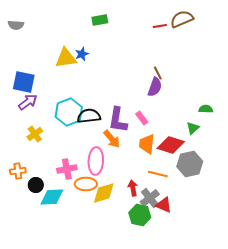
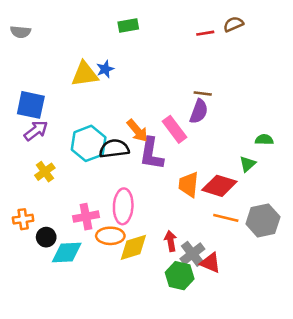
brown semicircle: (182, 19) -> (233, 24), size x0.7
brown line: (158, 73) -> (203, 93), turned -56
pink rectangle: (142, 118) -> (174, 129), moved, size x1.5
orange arrow: (112, 139) -> (137, 131), moved
gray hexagon: (190, 164) -> (263, 220), moved
orange line: (158, 174) -> (226, 218), moved

